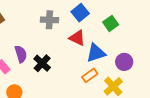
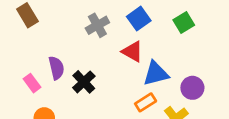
gray cross: (49, 20) -> (97, 25), turned -36
green square: (111, 23) -> (184, 23), moved

